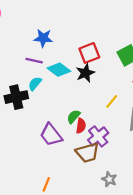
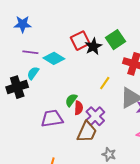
blue star: (43, 38) -> (23, 24), moved
black star: (85, 73) -> (93, 46), moved
purple trapezoid: (51, 135) -> (52, 119), turned 125
brown trapezoid: (87, 153) -> (87, 132), turned -45

